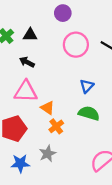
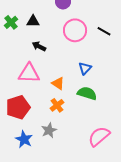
black arrow: (27, 62) -> (39, 46), moved
orange triangle: (48, 108) -> (58, 83), moved
blue star: (20, 163) -> (24, 139), turned 30

